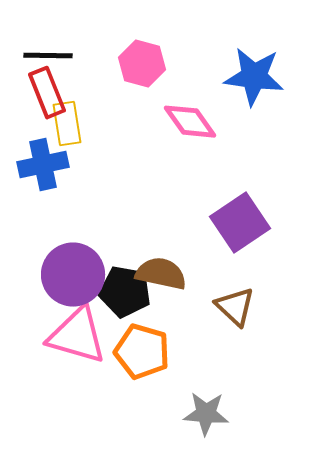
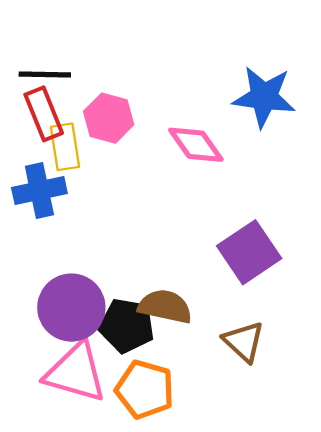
pink hexagon: (142, 64) -> (109, 118), moved

